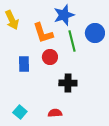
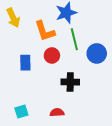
blue circle: (95, 33) -> (97, 53), moved
cyan square: (20, 112) -> (21, 111), turned 32

